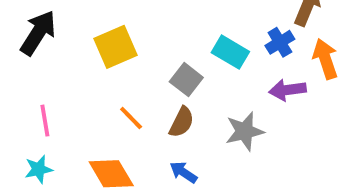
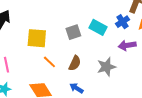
yellow square: (116, 47) -> (37, 38), moved, turned 30
gray square: (186, 80) -> (73, 32), moved, turned 35

